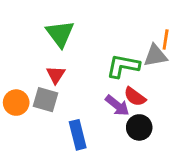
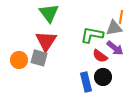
red triangle: (56, 75) -> (46, 41), size x1.6
purple arrow: (117, 105) -> (115, 48), moved
blue rectangle: (78, 135) -> (86, 82), moved

